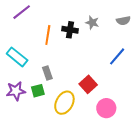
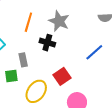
gray star: (92, 23) -> (59, 21), moved, size x1.5
black cross: (70, 30) -> (47, 43), moved

